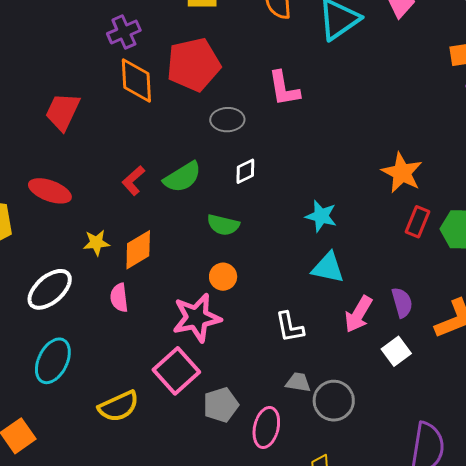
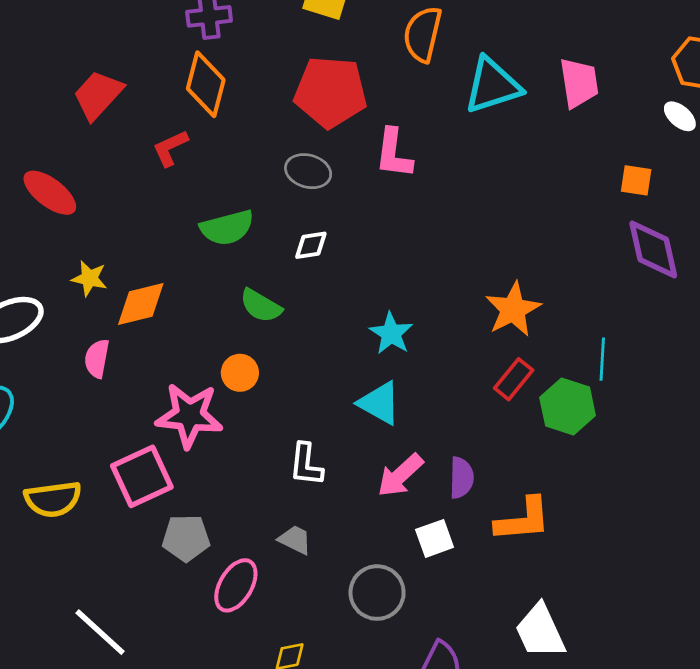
red pentagon: (193, 65) -> (331, 92), moved
red L-shape: (133, 181) -> (170, 148), moved
gray circle: (334, 401) -> (377, 593), moved

